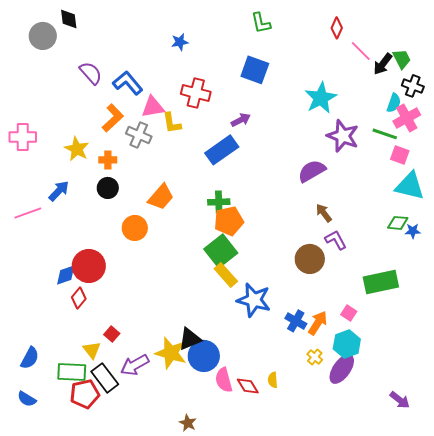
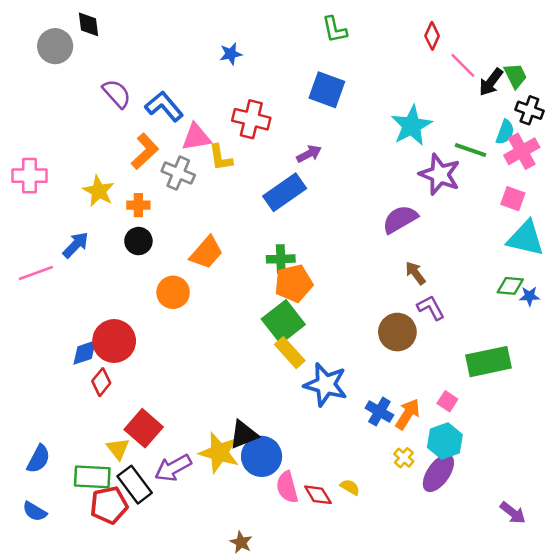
green line: (385, 134) -> (470, 150), moved
red square: (112, 334) -> (144, 428), size x1.8
yellow semicircle: (273, 380) -> (350, 487), turned 126

